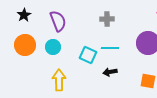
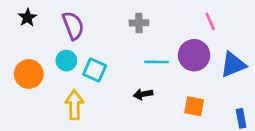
orange circle: (25, 45) -> (29, 74), moved
cyan line: (110, 48) -> (156, 62), moved
cyan square: (88, 55) -> (95, 70), moved

